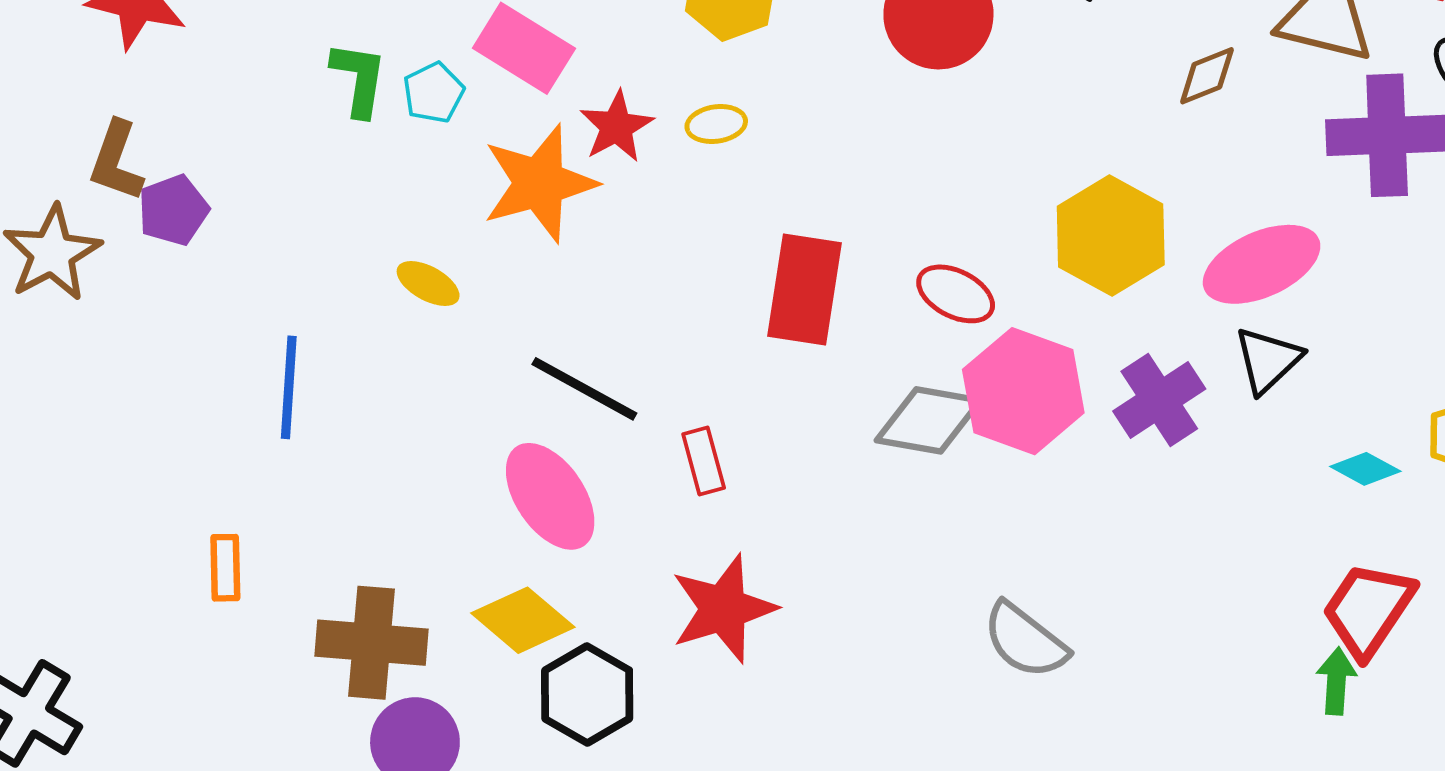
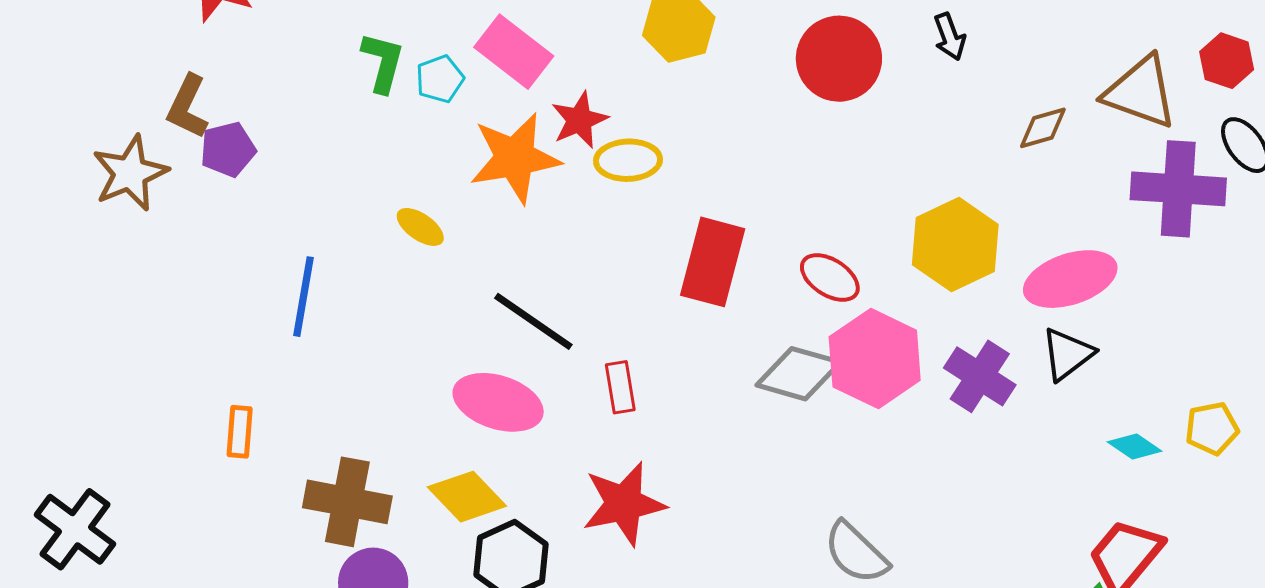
yellow ellipse: (716, 124) -> (628, 160), moved, size x1.4
purple cross: (1159, 400) -> (980, 376), turned -30
pink ellipse: (550, 496) -> (498, 402), turned -44

